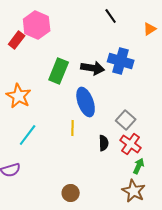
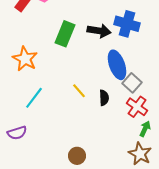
blue ellipse: (86, 102) -> (117, 65), moved
yellow line: (73, 128) -> (79, 91), turned -42
black semicircle: (104, 143) -> (104, 98), moved

